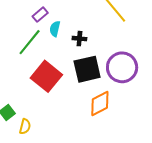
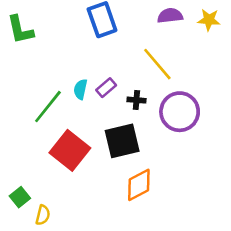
purple rectangle: (40, 15) -> (106, 88), moved
black cross: (79, 39) -> (136, 100), moved
purple circle: (122, 67) -> (180, 112), moved

